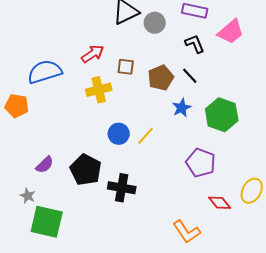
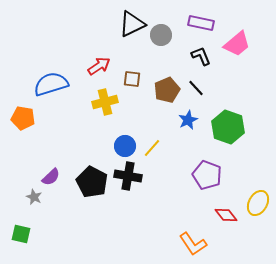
black cross: (122, 188) -> (128, 176), moved
gray star: (28, 196) -> (34, 197), moved
green square: (47, 222) -> (21, 234), moved, size x0.6

